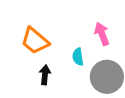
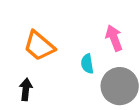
black arrow: (45, 75) -> (26, 89), moved

